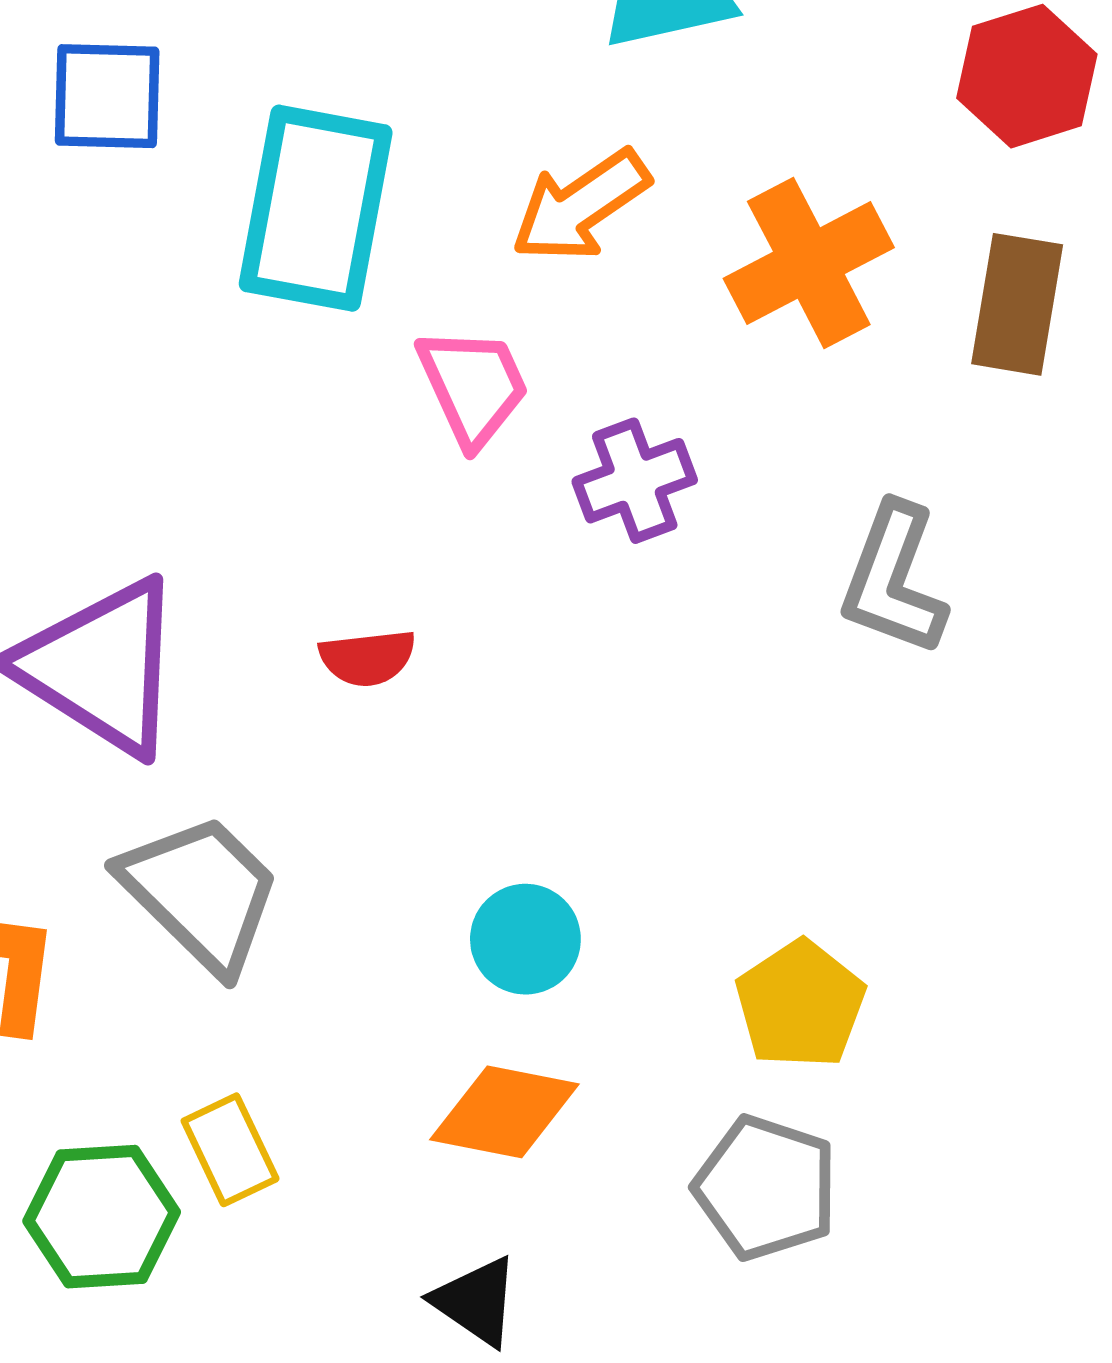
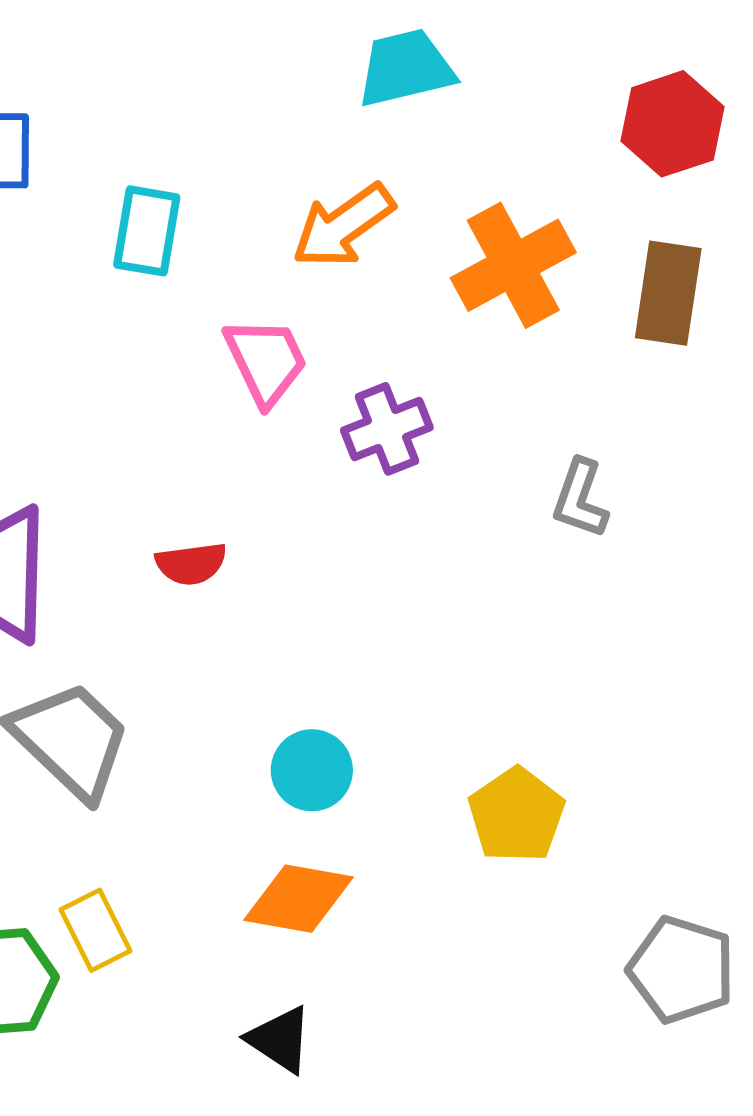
cyan rectangle: (316, 208) -> (147, 231), size x0.6
gray L-shape: (894, 579) -> (580, 499), size x0.7
gray pentagon: (766, 1188) -> (681, 970), moved

